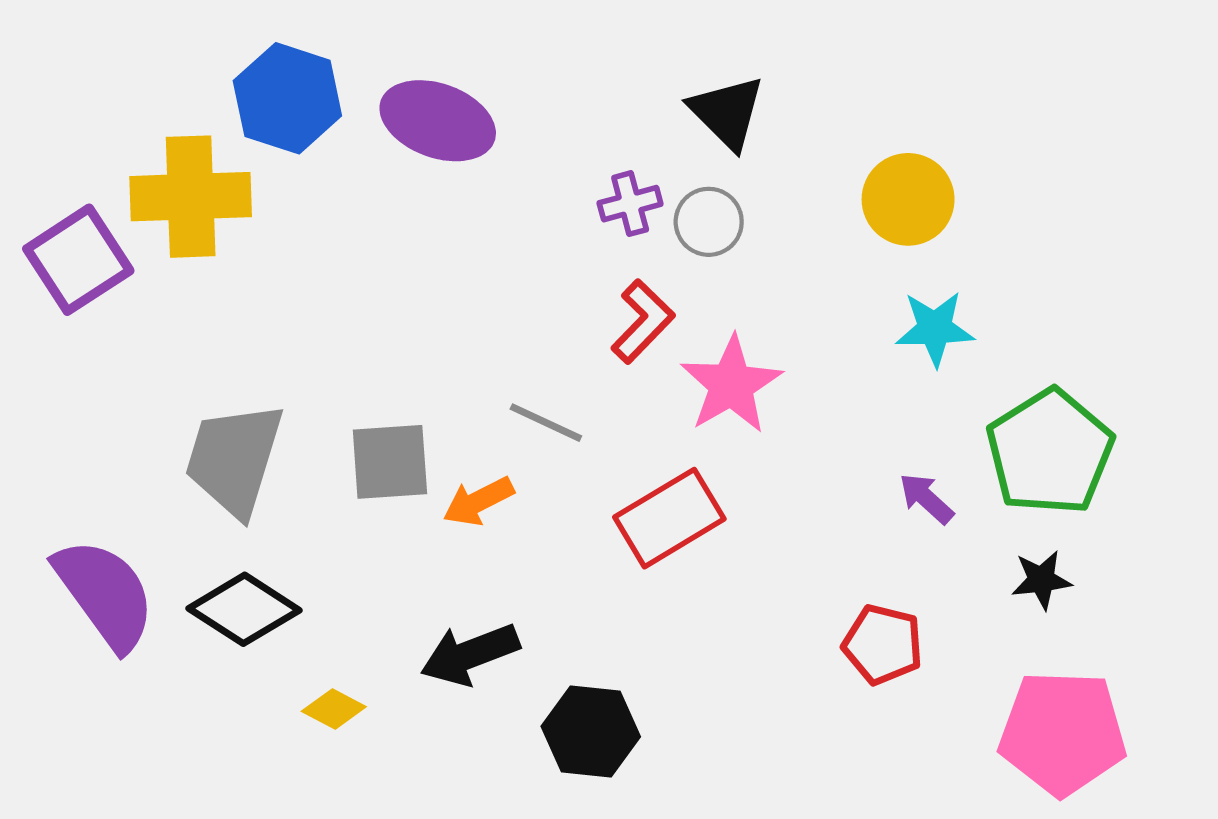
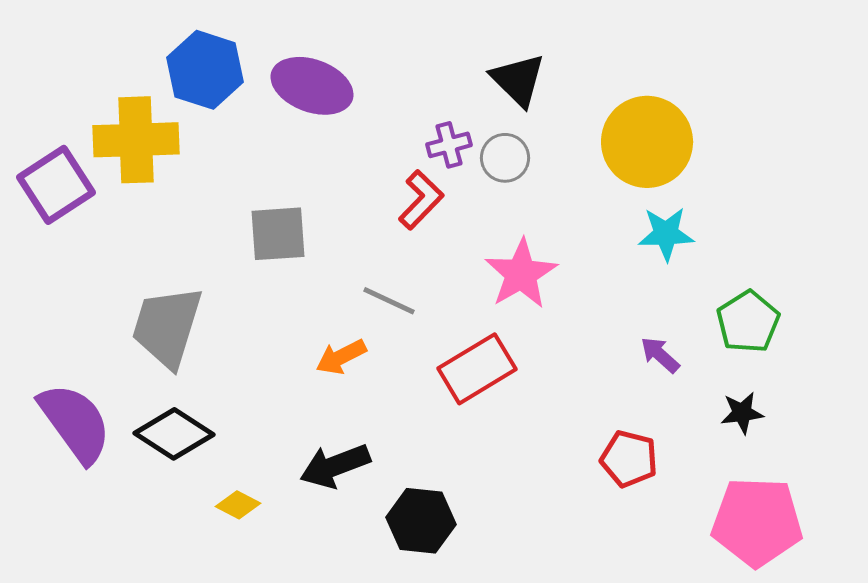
yellow circle: (908, 199) -> (647, 142), size x1.4
red L-shape: (643, 322) -> (421, 200), moved
green pentagon: (1050, 452) -> (748, 322), size x0.7
gray square: (390, 462) -> (278, 234), moved

